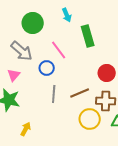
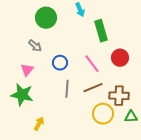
pink line: (59, 50) -> (92, 64), moved
gray arrow: (22, 51) -> (35, 46), size x0.6
red circle: (107, 73) -> (120, 58), moved

